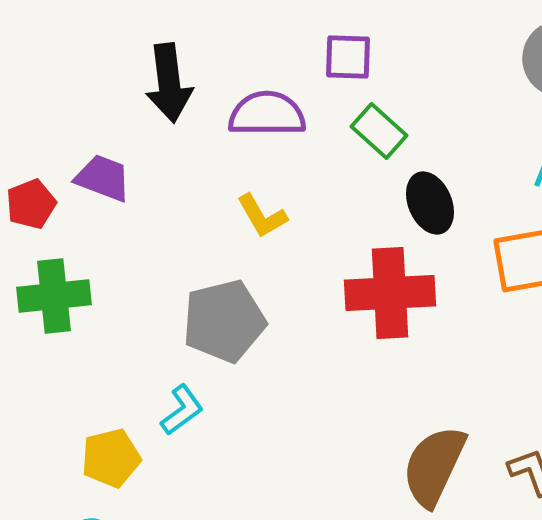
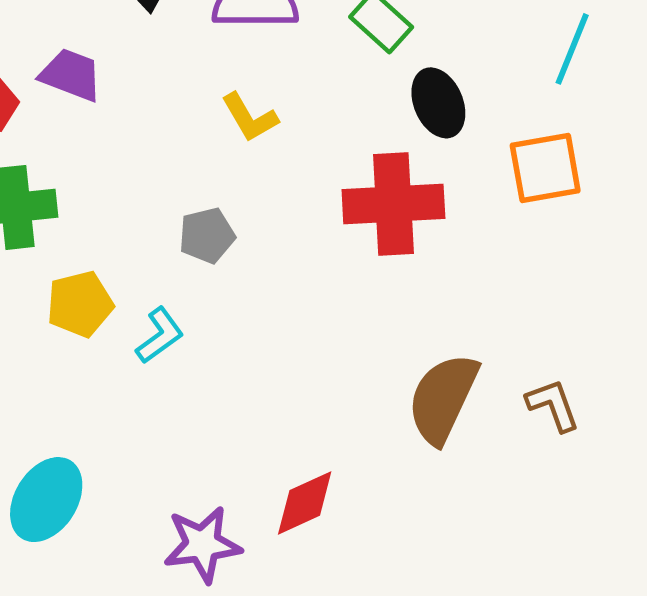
gray pentagon: (224, 321) -> (207, 235), size x0.6
yellow pentagon: (111, 458) -> (80, 304), moved

